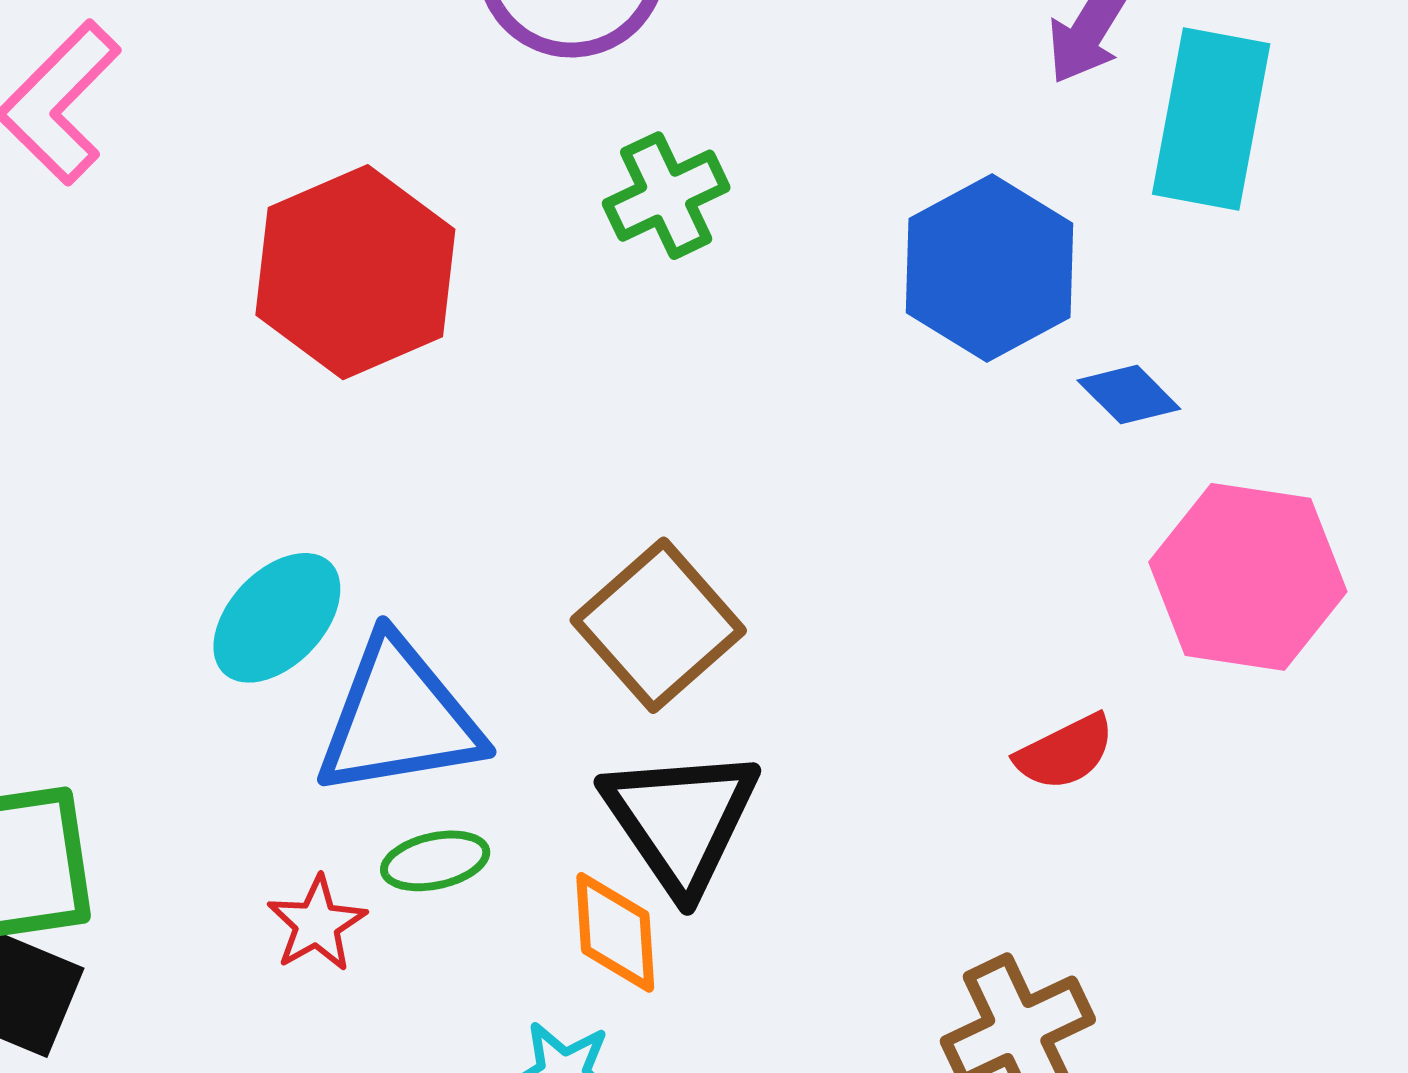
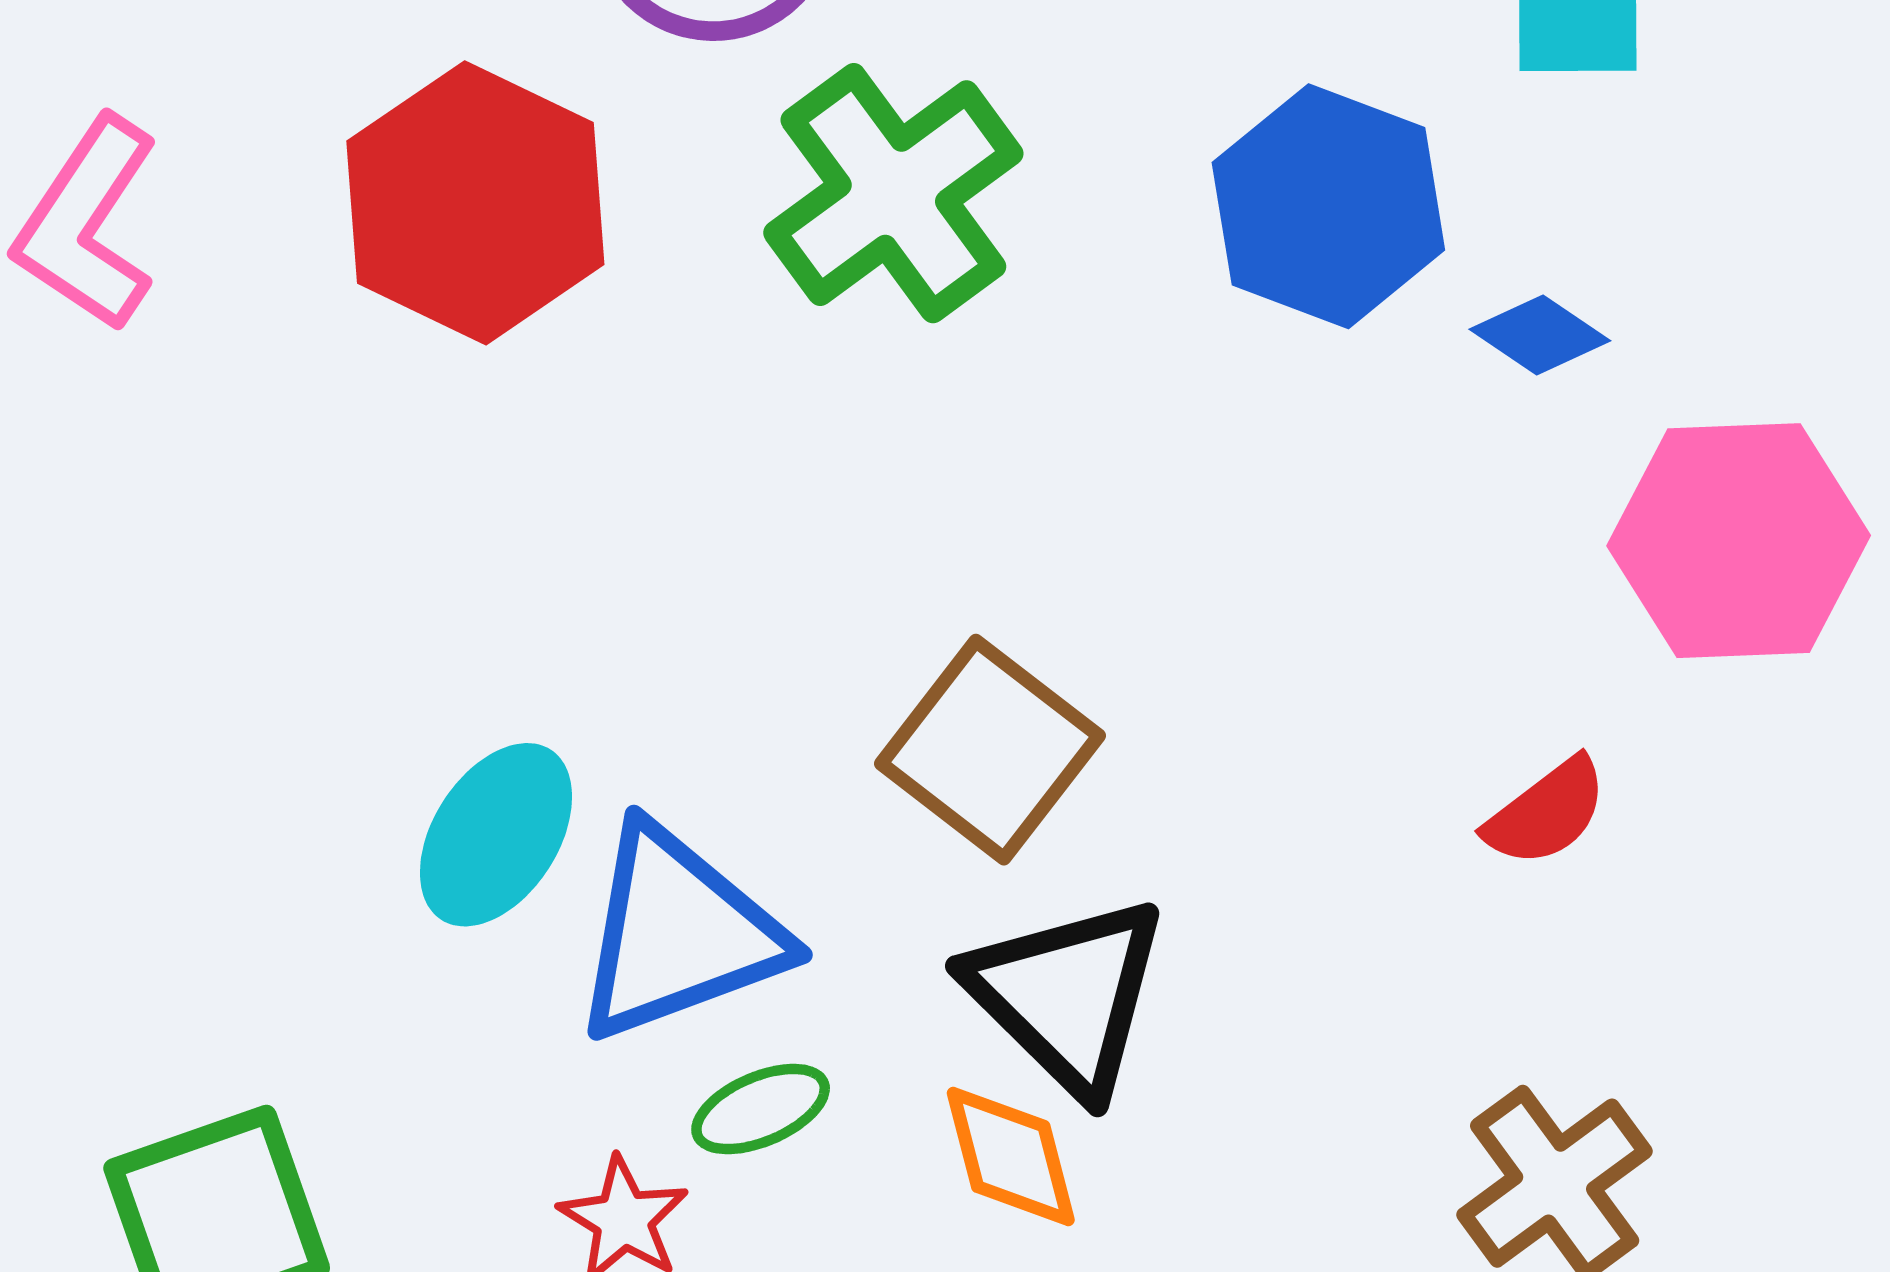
green cross: (666, 196) -> (893, 193), size x1.6
red hexagon: (355, 272) -> (475, 203), moved

